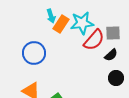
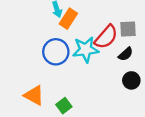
cyan star: (82, 23) -> (86, 50), moved
blue circle: (34, 53) -> (56, 52), moved

